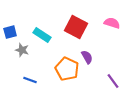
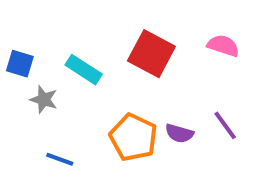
blue square: (10, 32) -> (20, 64), turned 32
purple semicircle: (87, 57) -> (179, 133), moved, turned 136
purple line: (113, 81) -> (225, 125), moved

